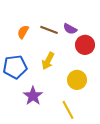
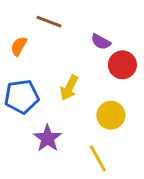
brown line: (49, 30) -> (49, 22), moved
orange semicircle: (23, 32) -> (19, 46), moved

